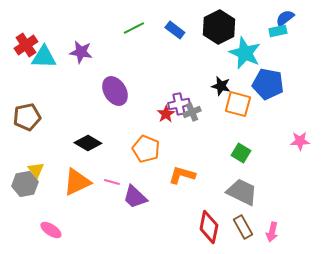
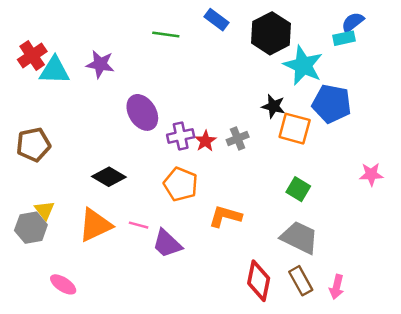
green line: (134, 28) -> (166, 34), turned 35
blue rectangle: (175, 30) -> (217, 20), moved
purple cross: (179, 104) -> (181, 136), moved

